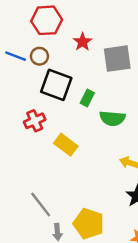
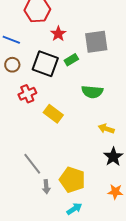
red star: (83, 42) -> (58, 34), moved
brown circle: (39, 56) -> (12, 65), moved
green rectangle: (87, 98) -> (71, 60), moved, turned 32

